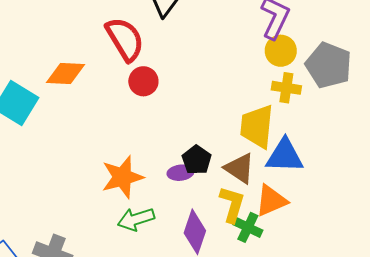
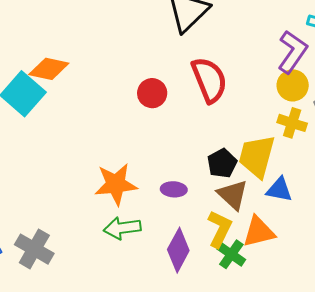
red semicircle: (125, 39) -> (209, 80), moved
orange diamond: (65, 73) -> (49, 69), moved
blue triangle: (285, 156) -> (279, 190), size x0.7
black pentagon: (197, 160) -> (222, 163), moved

